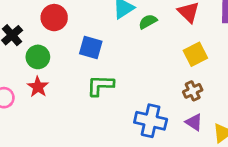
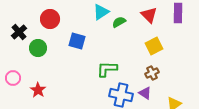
green L-shape: (100, 85) -> (107, 69), moved
red star: (38, 87) -> (38, 90), moved
purple triangle: (194, 122) -> (145, 93), moved

